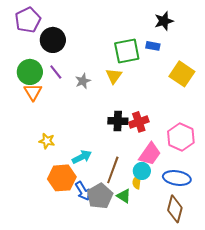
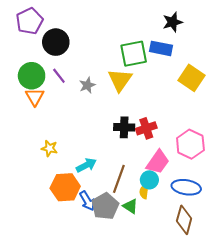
blue rectangle: (153, 46) -> (161, 48), size x1.5
yellow triangle: (114, 76) -> (120, 80), size x1.4

